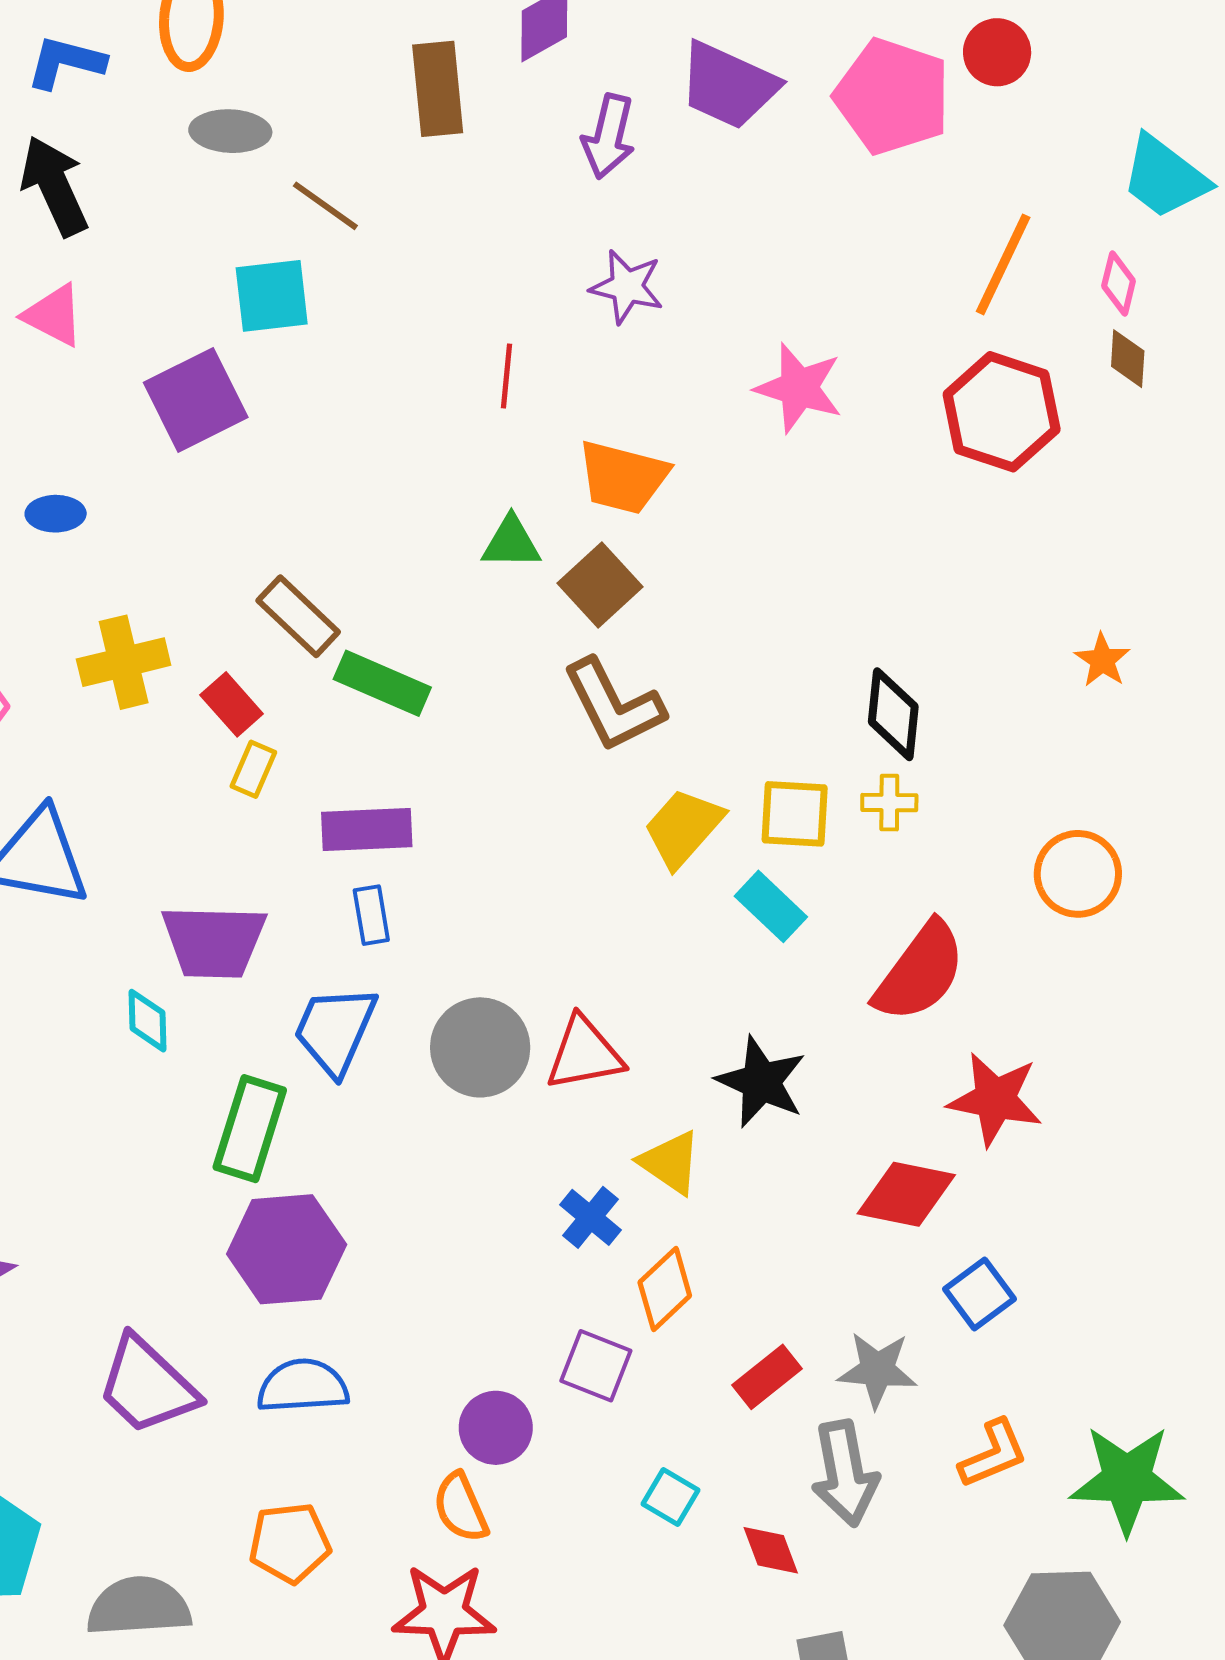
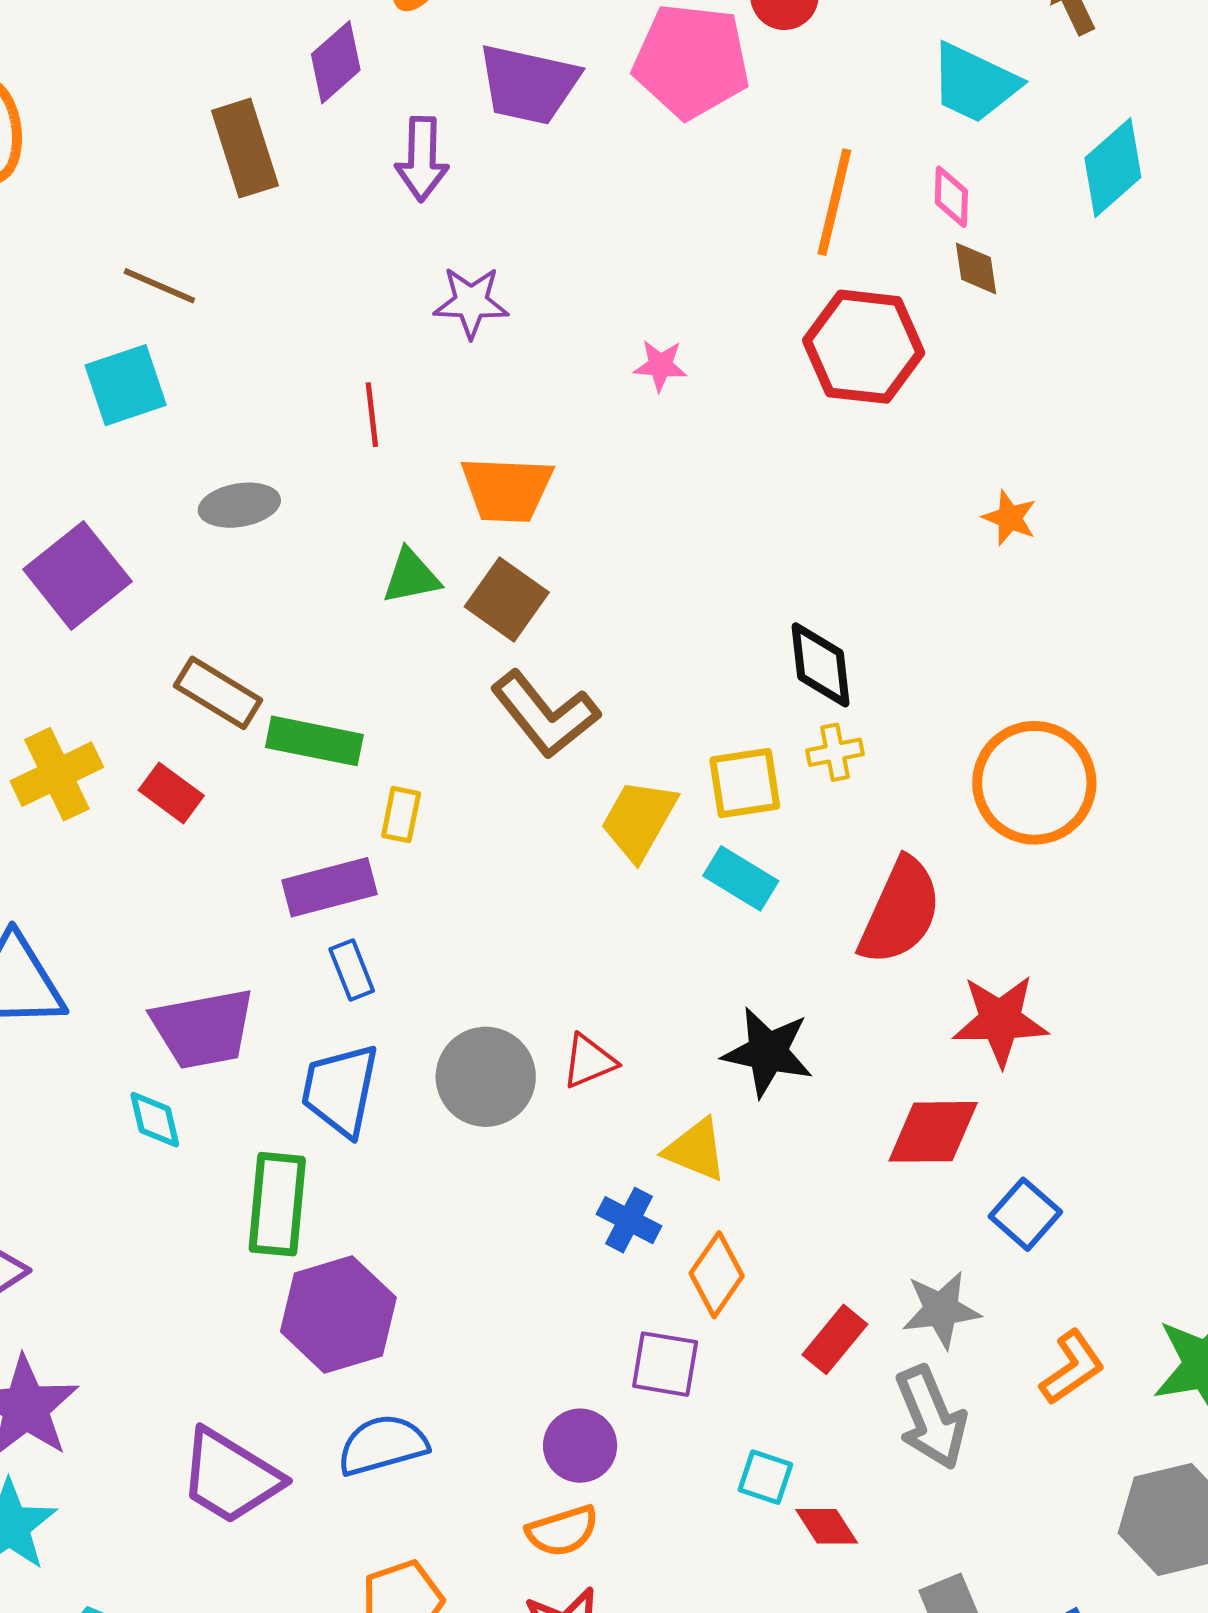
gray ellipse: (230, 131) -> (239, 505), moved
pink star: (799, 388) -> (660, 365), size x0.6
purple square: (196, 400) -> (77, 575), moved
orange star: (1102, 660) -> (1010, 518), moved
yellow rectangle: (253, 769) -> (401, 815), moved
orange circle: (1078, 874) -> (1034, 783), size x1.4
red triangle: (584, 1054) -> (589, 1061), size x0.7
orange semicircle: (461, 1508) -> (562, 1531), turned -72
red diamond: (771, 1550) -> (827, 1526), moved

